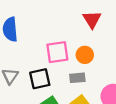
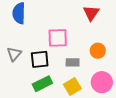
orange circle: (85, 55) -> (98, 51), moved

